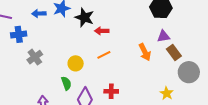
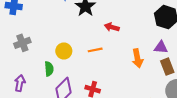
red arrow: (102, 31) -> (112, 27), moved
gray cross: (35, 57) -> (22, 43), moved

